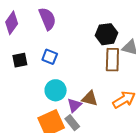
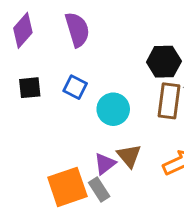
cyan circle: (56, 90) -> (113, 109), moved
brown triangle: (90, 98) -> (129, 156), turned 30

